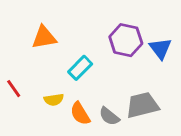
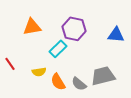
purple hexagon: (126, 40) -> (74, 29), moved
blue triangle: (160, 48) -> (116, 35), turned -48

